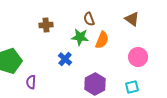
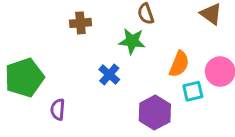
orange semicircle: (102, 40) -> (179, 64), moved
cyan square: (132, 87) -> (193, 91), moved

